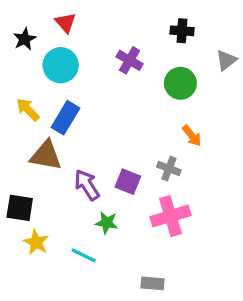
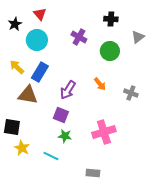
orange arrow: (192, 136) -> (100, 84), moved
gray cross: (169, 169) -> (131, 93), moved
purple square: (128, 182) -> (61, 115), moved
purple arrow: (87, 185) -> (68, 90), moved, turned -114

